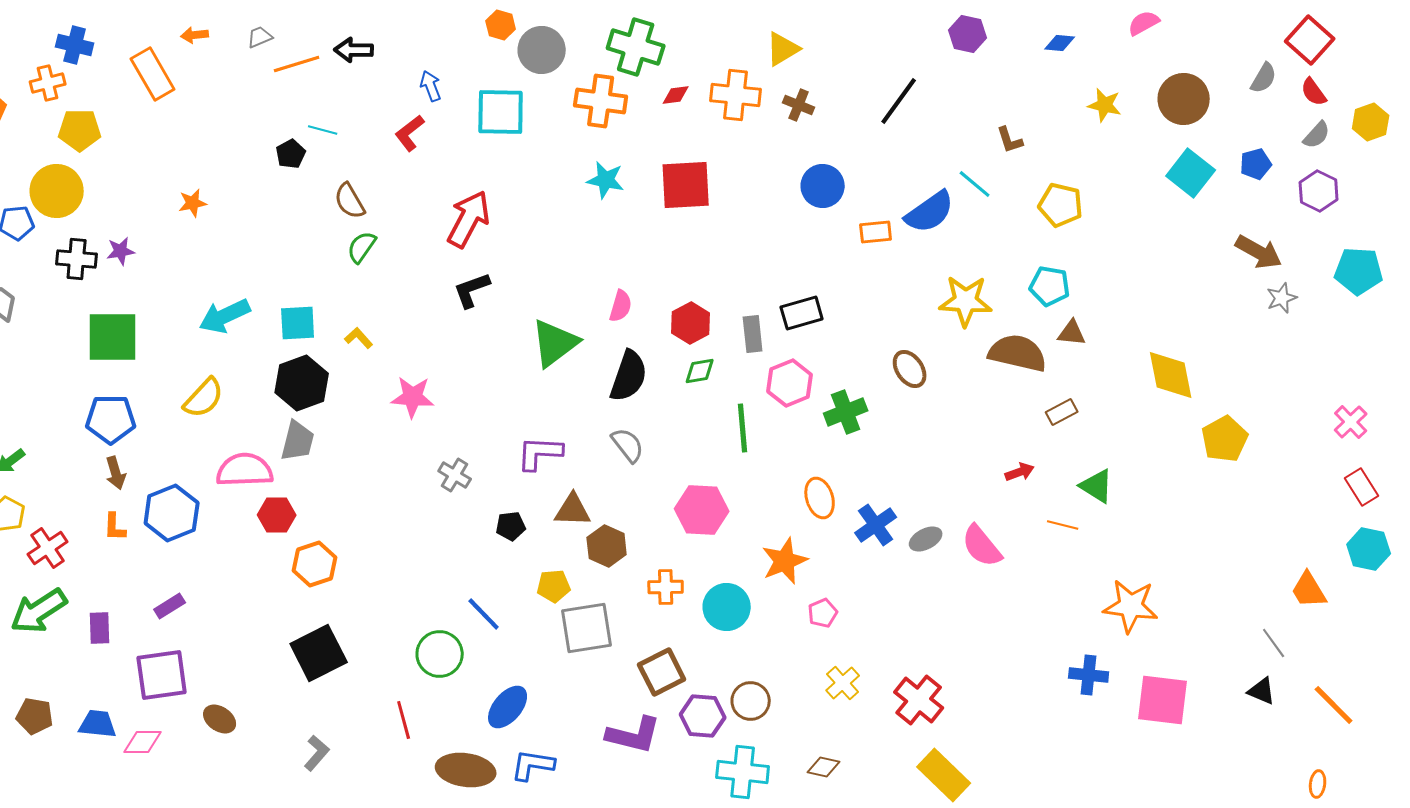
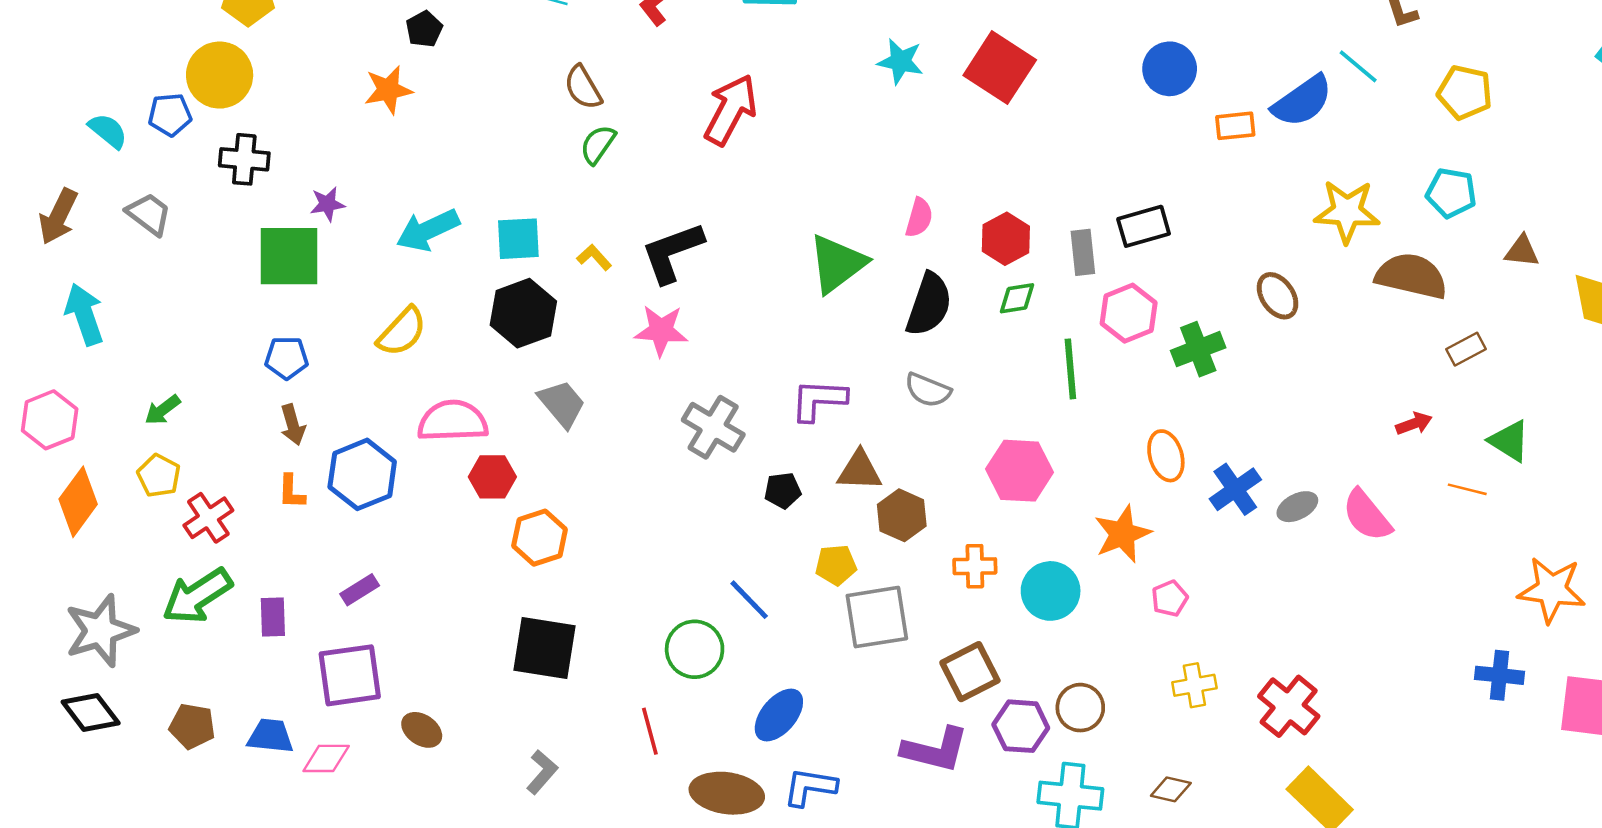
black pentagon: (291, 154) -> (424, 29), moved
red square: (686, 185) -> (1000, 68), turned 36
orange star: (193, 203) -> (388, 90), size x1.4
purple star: (121, 251) -> (327, 204), moved
black L-shape: (472, 290) -> (672, 252), moved, size x1.4
brown triangle: (1072, 333) -> (1522, 251), moved
blue pentagon: (111, 419) -> (287, 358), size x0.7
gray trapezoid: (298, 441) -> (562, 404), moved, turned -54
gray semicircle: (628, 445) -> (928, 390), turned 150
gray cross: (455, 475) -> (713, 427), size x1.5
black square: (319, 653) -> (544, 648), turned 36
yellow cross: (843, 683) -> (1194, 685), turned 32

